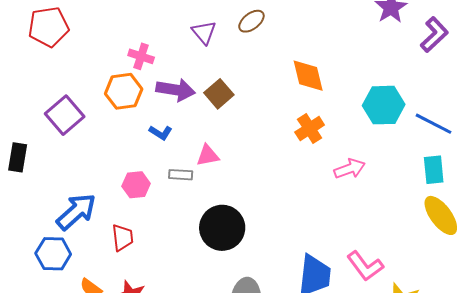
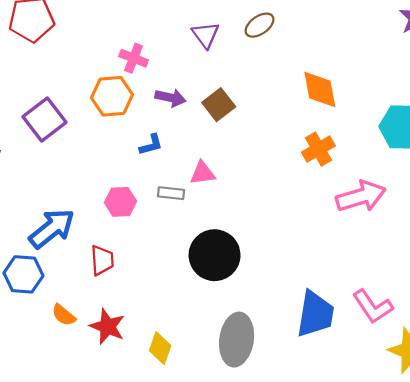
purple arrow: (176, 90) -> (170, 98), size x0.7
blue L-shape: (161, 133) -> (151, 145), turned -50
pink arrow: (350, 169) -> (361, 196), size x1.4

